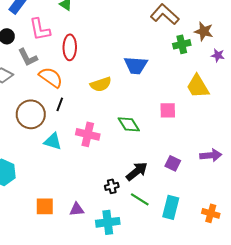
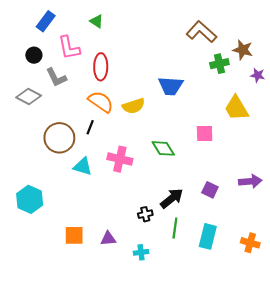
orange semicircle: (51, 77) -> (101, 102), moved
green line: (140, 199) -> (175, 228), turned 66
cyan cross: (108, 222) -> (141, 252), size x0.6

